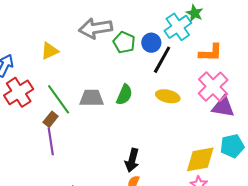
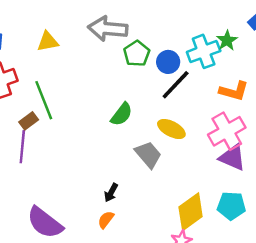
gray trapezoid: (92, 98) -> (148, 155), moved, turned 35
yellow diamond: (200, 159) -> (191, 212), turned -40
black arrow: (132, 160) -> (111, 193), size x0.7

